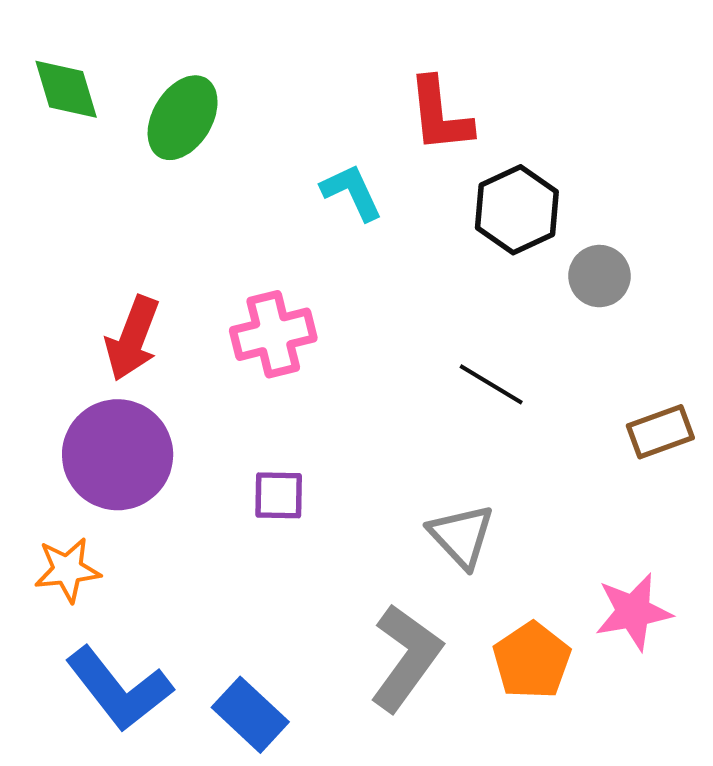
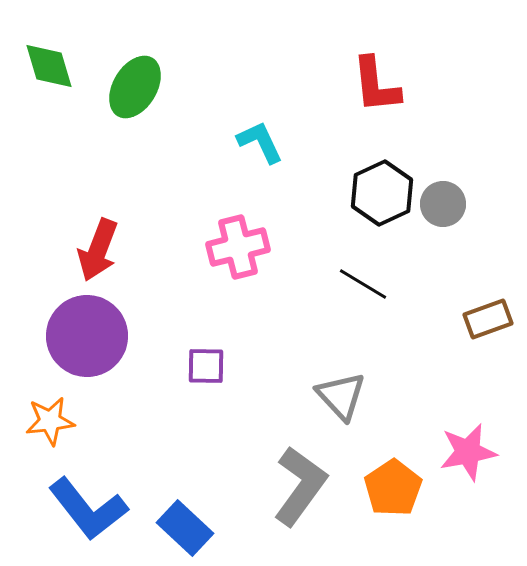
red L-shape: (440, 115) -> (376, 85), moved
black hexagon: (517, 210) -> (382, 193), moved
pink cross: (273, 334) -> (238, 247), moved

